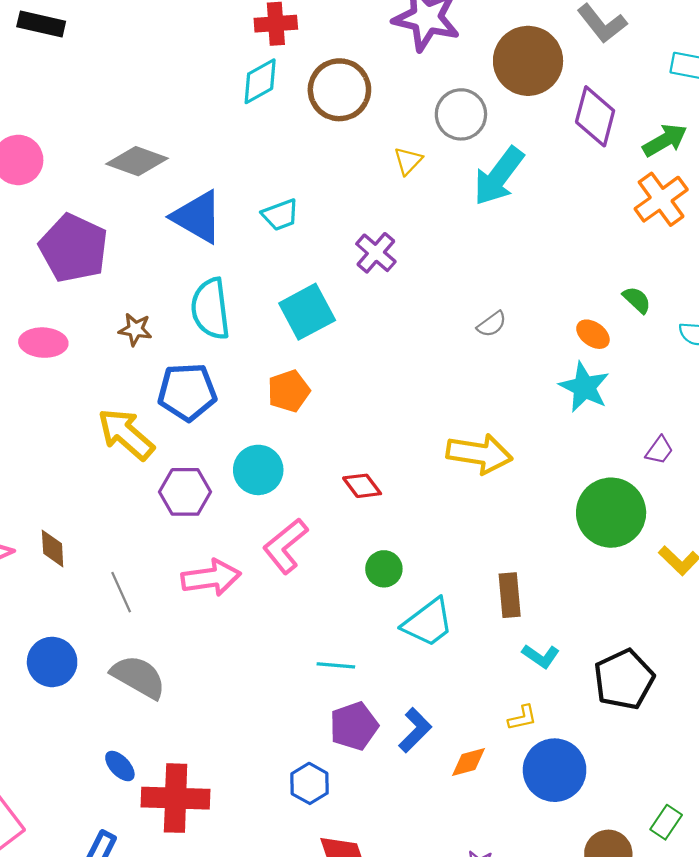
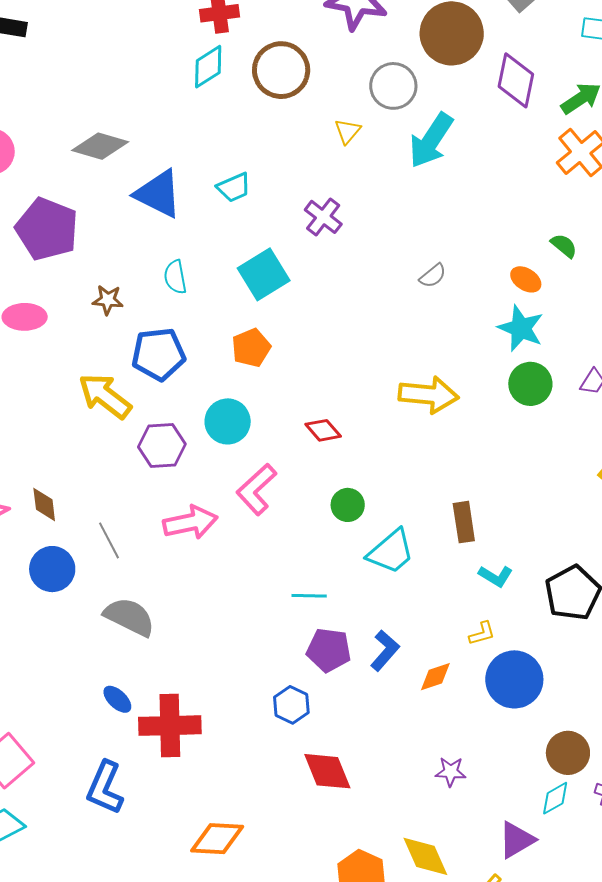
cyan semicircle: (210, 309) -> (175, 277), size x0.6
green circle: (611, 513) -> (530, 384), moved, size x0.7
blue circle: (52, 662) -> (52, 569), moved
purple pentagon: (354, 726) -> (329, 650), turned 30

